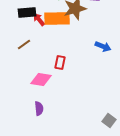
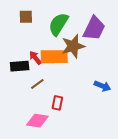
black rectangle: (27, 12) -> (20, 66), moved
brown line: (24, 44) -> (37, 84), moved

